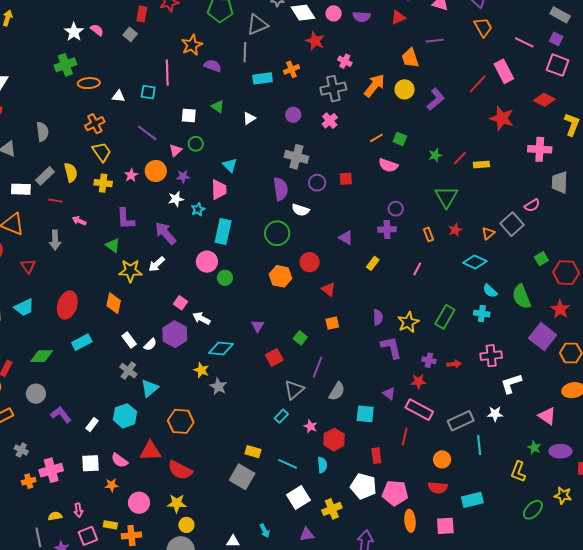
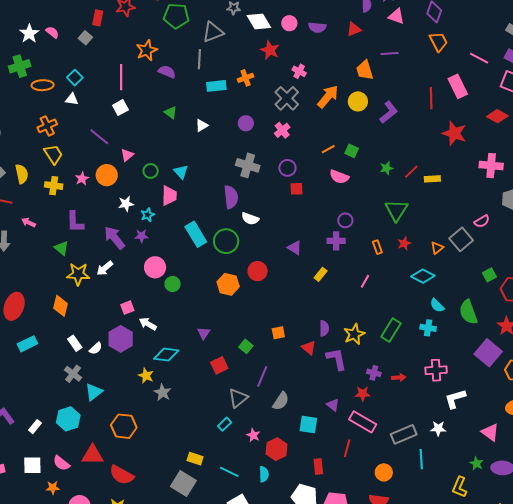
red line: (478, 84) -> (431, 98), turned -45
gray cross: (333, 89) -> (287, 98), turned -35
cyan square: (148, 92) -> (75, 78), moved, turned 35
white square: (189, 116) -> (120, 108), moved, turned -35
green circle: (196, 144) -> (151, 171), moved
purple star: (183, 176) -> (142, 236), moved
purple circle: (317, 183) -> (287, 168), moved
cyan rectangle: (223, 231) -> (196, 234), moved, turned -45
red triangle: (328, 289) -> (309, 348), moved
pink square: (181, 303) -> (127, 308), turned 32

